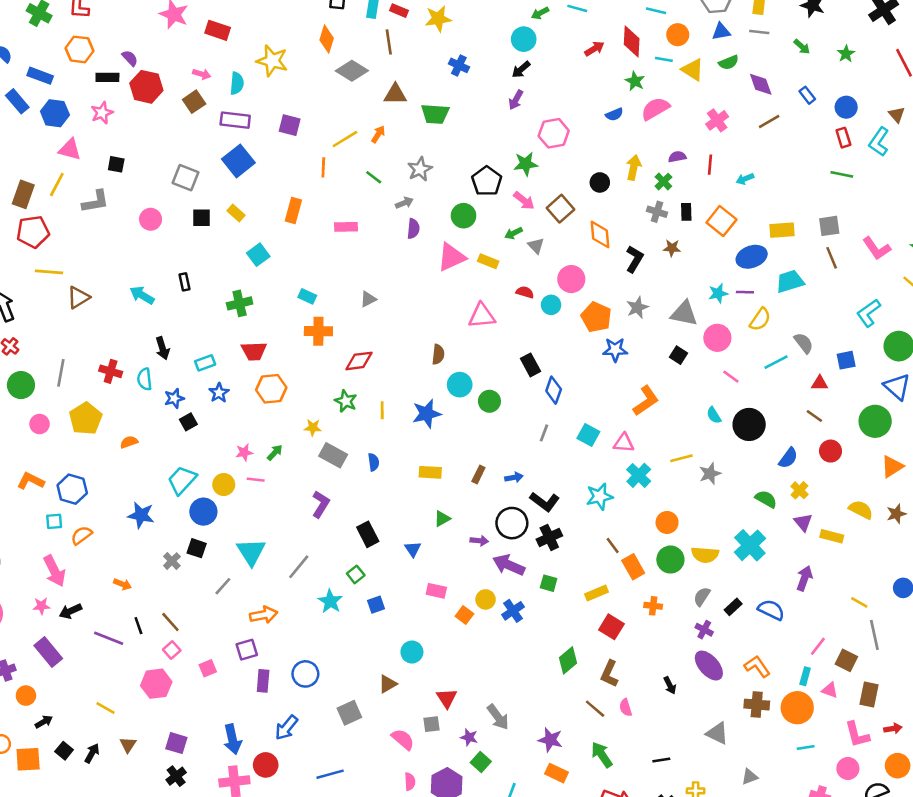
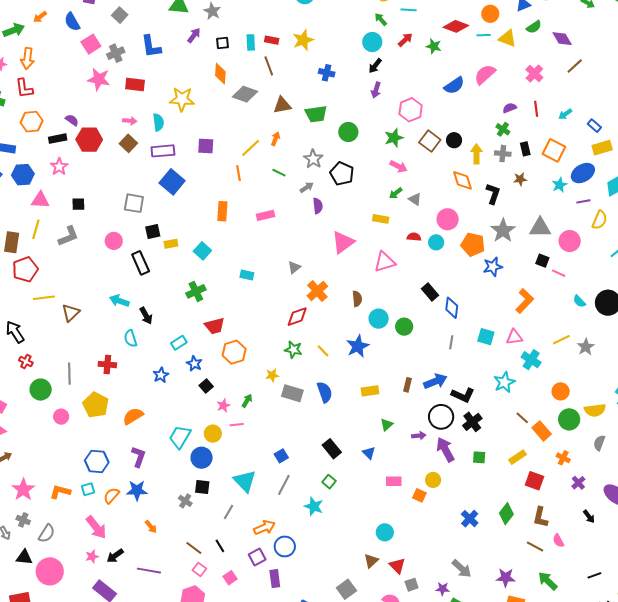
green arrow: (540, 13) -> (381, 19), turned 88
red diamond: (632, 41) -> (456, 26), turned -60
red arrow: (594, 49) -> (405, 40), moved
green star: (635, 81) -> (434, 46), moved
blue rectangle: (807, 95) -> (594, 126), moved
blue semicircle: (614, 114) -> (454, 85), size x1.5
yellow arrow: (634, 167) -> (476, 154), moved
black pentagon: (487, 181) -> (342, 174), moved
brown square: (560, 209) -> (430, 141), moved
yellow rectangle: (236, 213) -> (171, 244), moved, turned -40
green circle: (464, 216) -> (348, 132), moved
pink triangle: (451, 257) -> (343, 242), moved
black rectangle: (185, 282) -> (141, 263), moved, size x1.6
cyan star: (718, 293) -> (560, 185), moved
gray star: (637, 308) -> (503, 231), size x1.4
orange cross: (318, 331) -> (317, 291), moved, turned -30
black arrow: (162, 348) -> (146, 316), moved
pink line: (731, 377) -> (559, 273), moved
cyan semicircle: (145, 379) -> (131, 338), moved
yellow line: (382, 410) -> (323, 351), turned -32
black square: (188, 422) -> (206, 386), moved
orange semicircle: (129, 442) -> (133, 416), size x1.5
blue semicircle: (374, 462) -> (325, 392), size x1.5
blue arrow: (514, 477) -> (435, 381), size x1.6
orange L-shape: (31, 481) -> (60, 492), moved
purple L-shape: (321, 504) -> (139, 457), moved
blue star: (141, 515) -> (137, 490), moved
purple arrow: (509, 565) -> (445, 450), turned 50
orange arrow: (123, 584) -> (151, 527), turned 40
blue square: (376, 605) -> (281, 456), moved
orange cross: (653, 606) -> (563, 458), turned 32
blue cross: (513, 611) -> (470, 519), moved
black line: (138, 626) -> (220, 546), moved
purple cross: (704, 630) -> (578, 483), moved, turned 32
blue circle: (305, 674) -> (285, 546), moved
red triangle: (447, 698) -> (397, 566), moved

